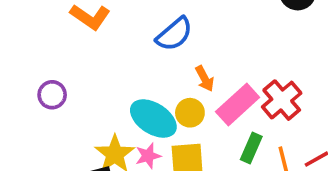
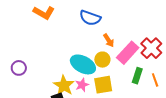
blue semicircle: (174, 34) -> (90, 18), turned 65
purple circle: (52, 95) -> (19, 68), moved

